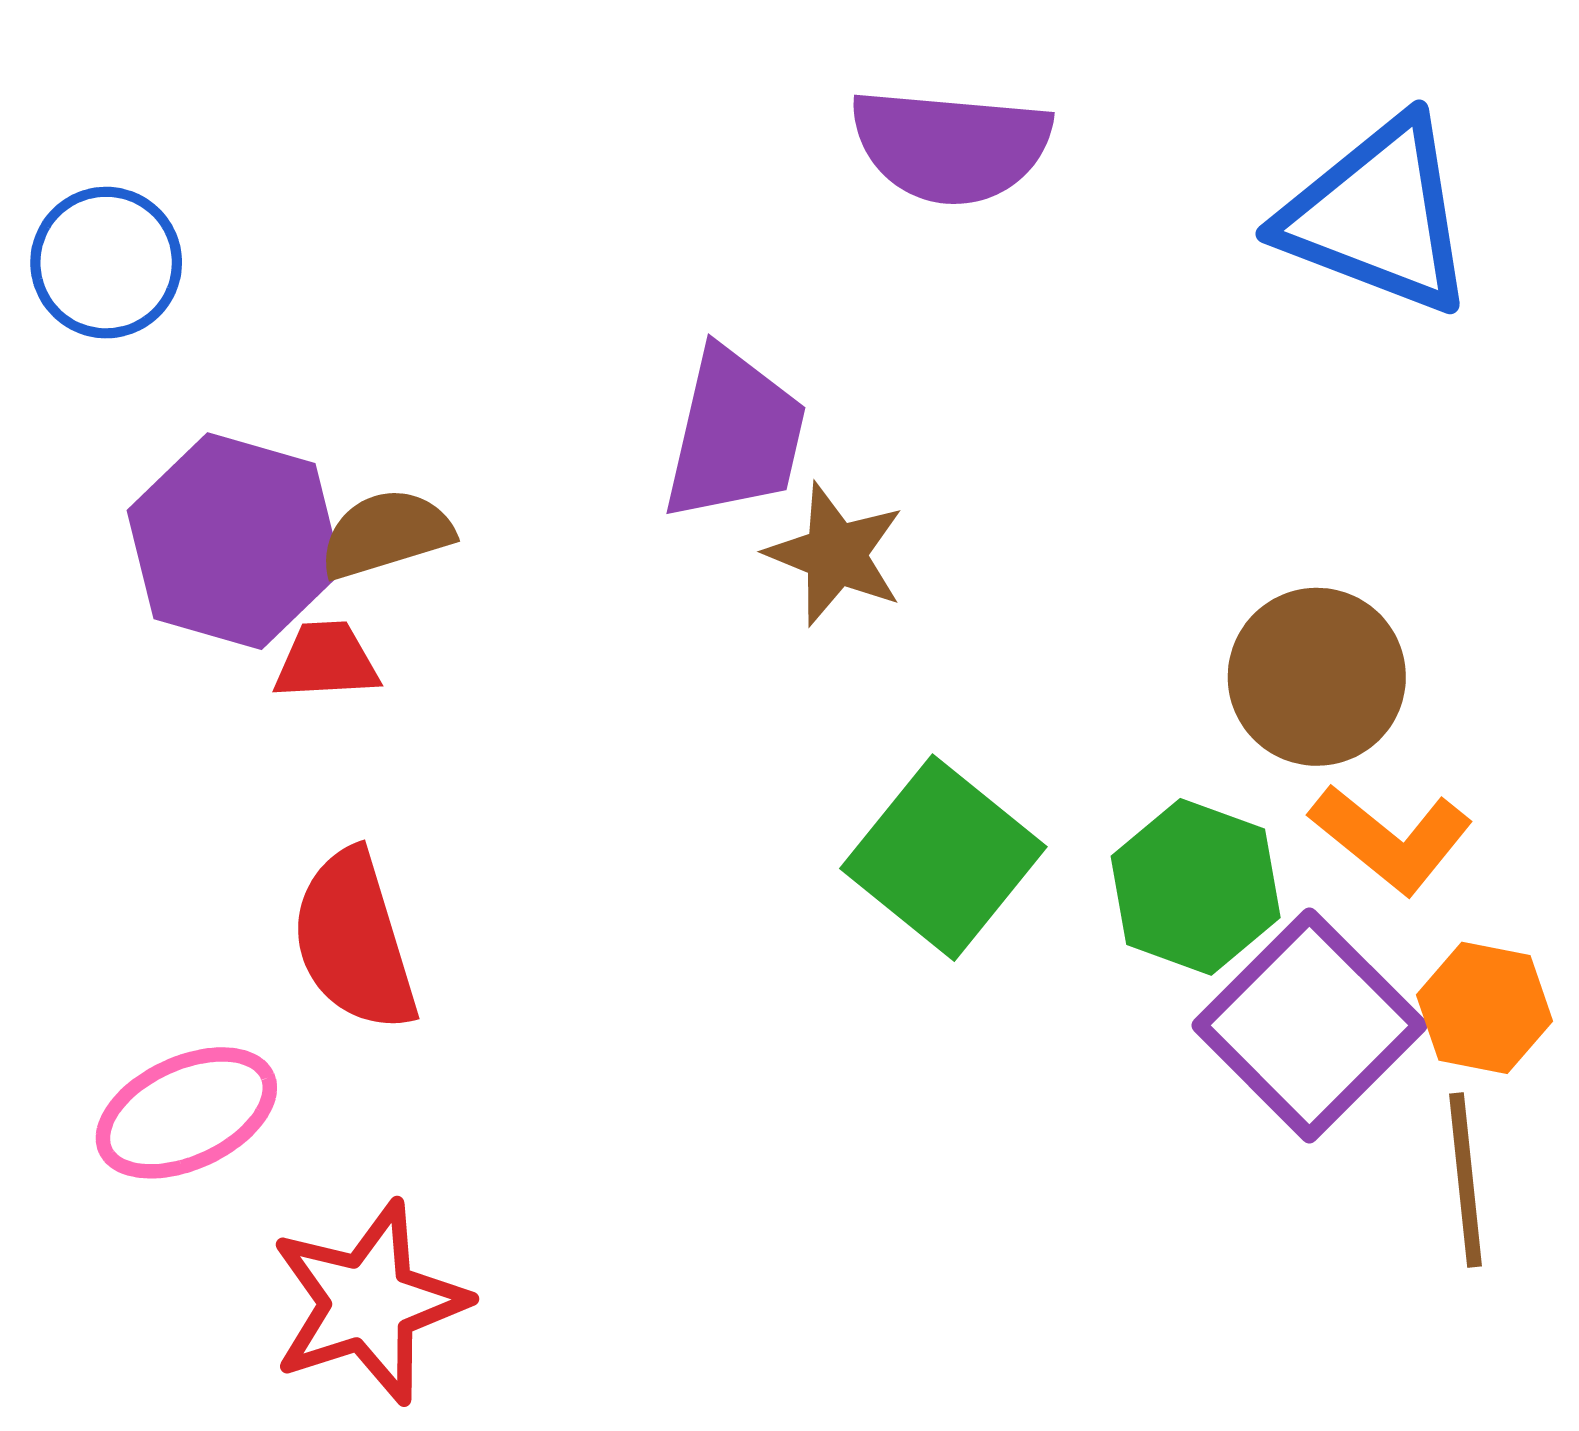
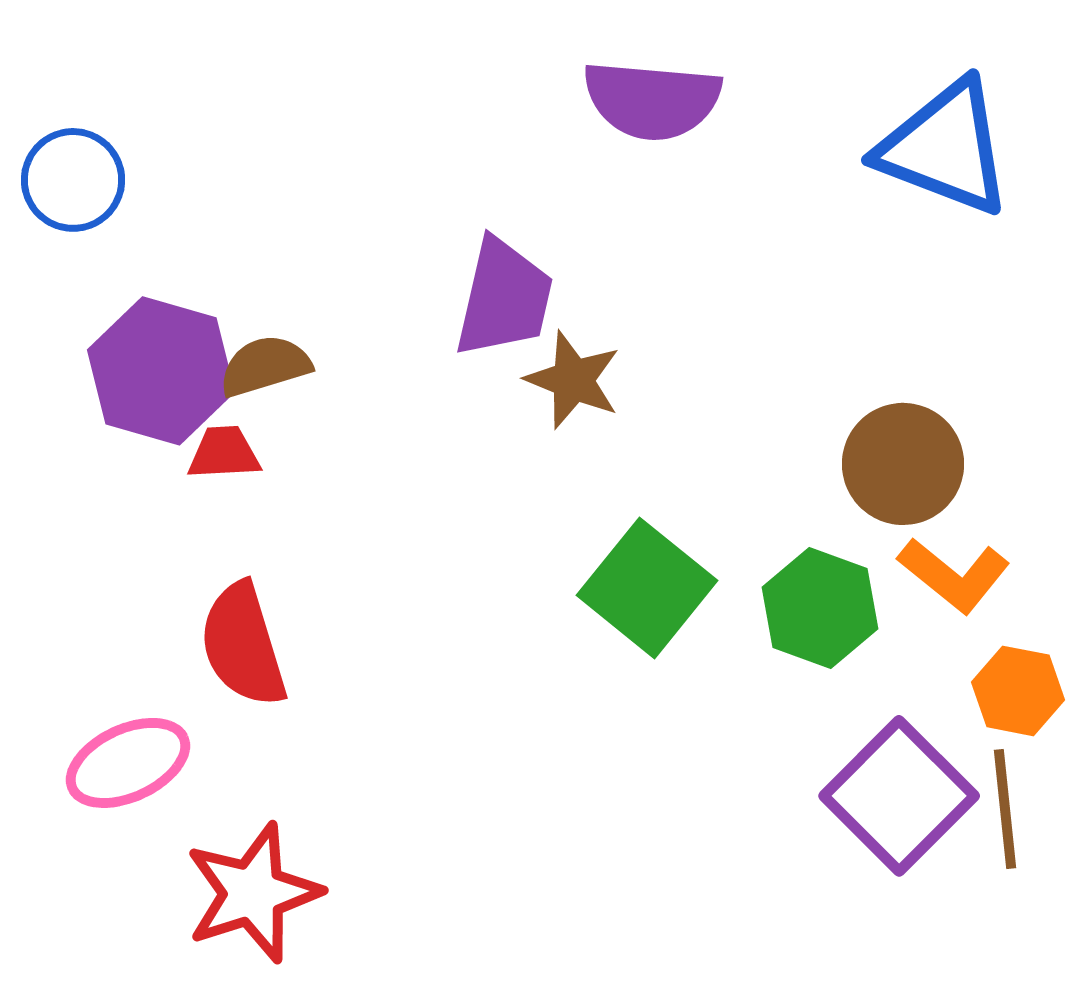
purple square: (1309, 1025) -> (899, 796), moved

